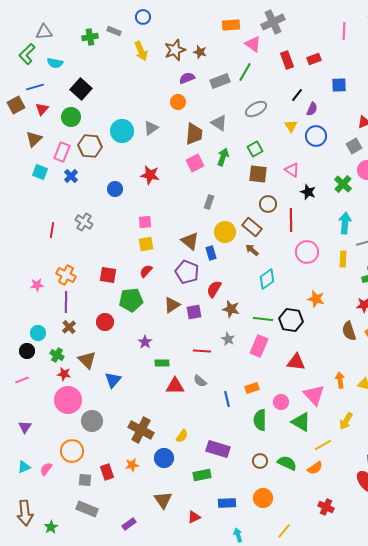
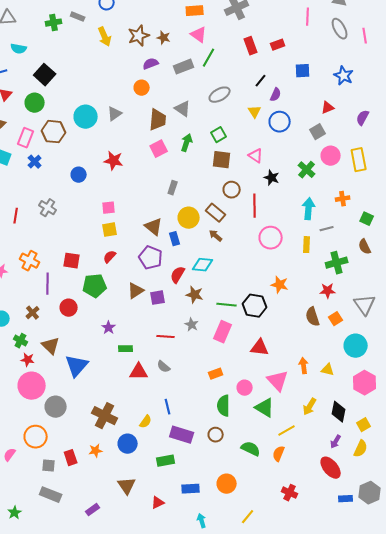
pink triangle: (253, 44) -> (199, 35), moved
cyan diamond: (267, 279) -> (203, 265), moved, turned 40
purple line: (66, 302) -> (48, 284), moved
blue triangle: (113, 380) -> (77, 366), size x1.4
blue line: (227, 399) -> (168, 407), moved
brown circle: (260, 461) -> (216, 435), moved
orange semicircle: (315, 468) -> (279, 454), turned 147

